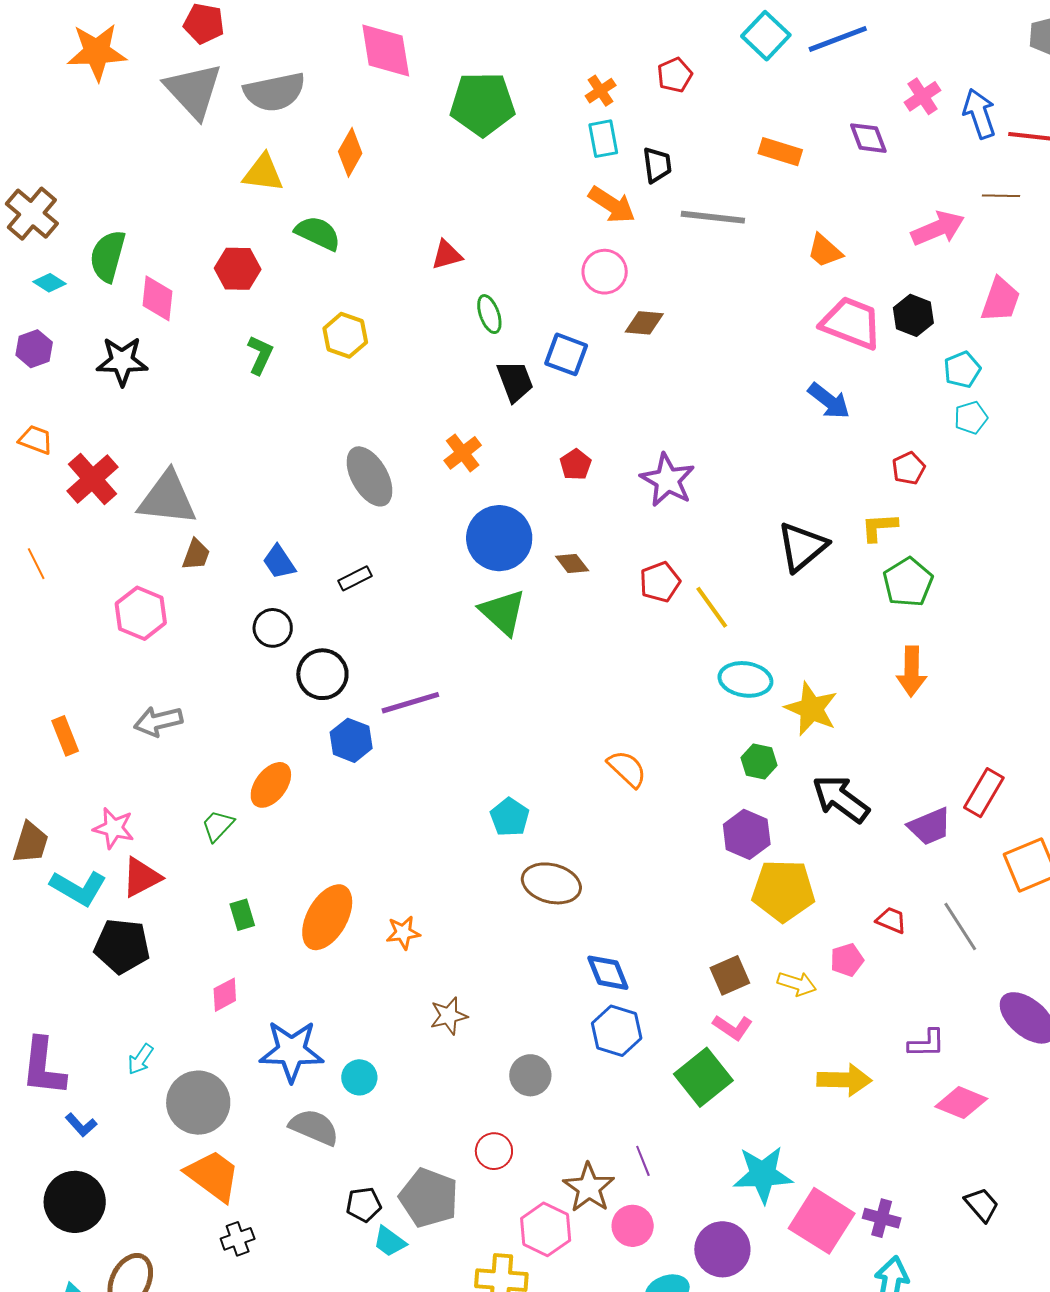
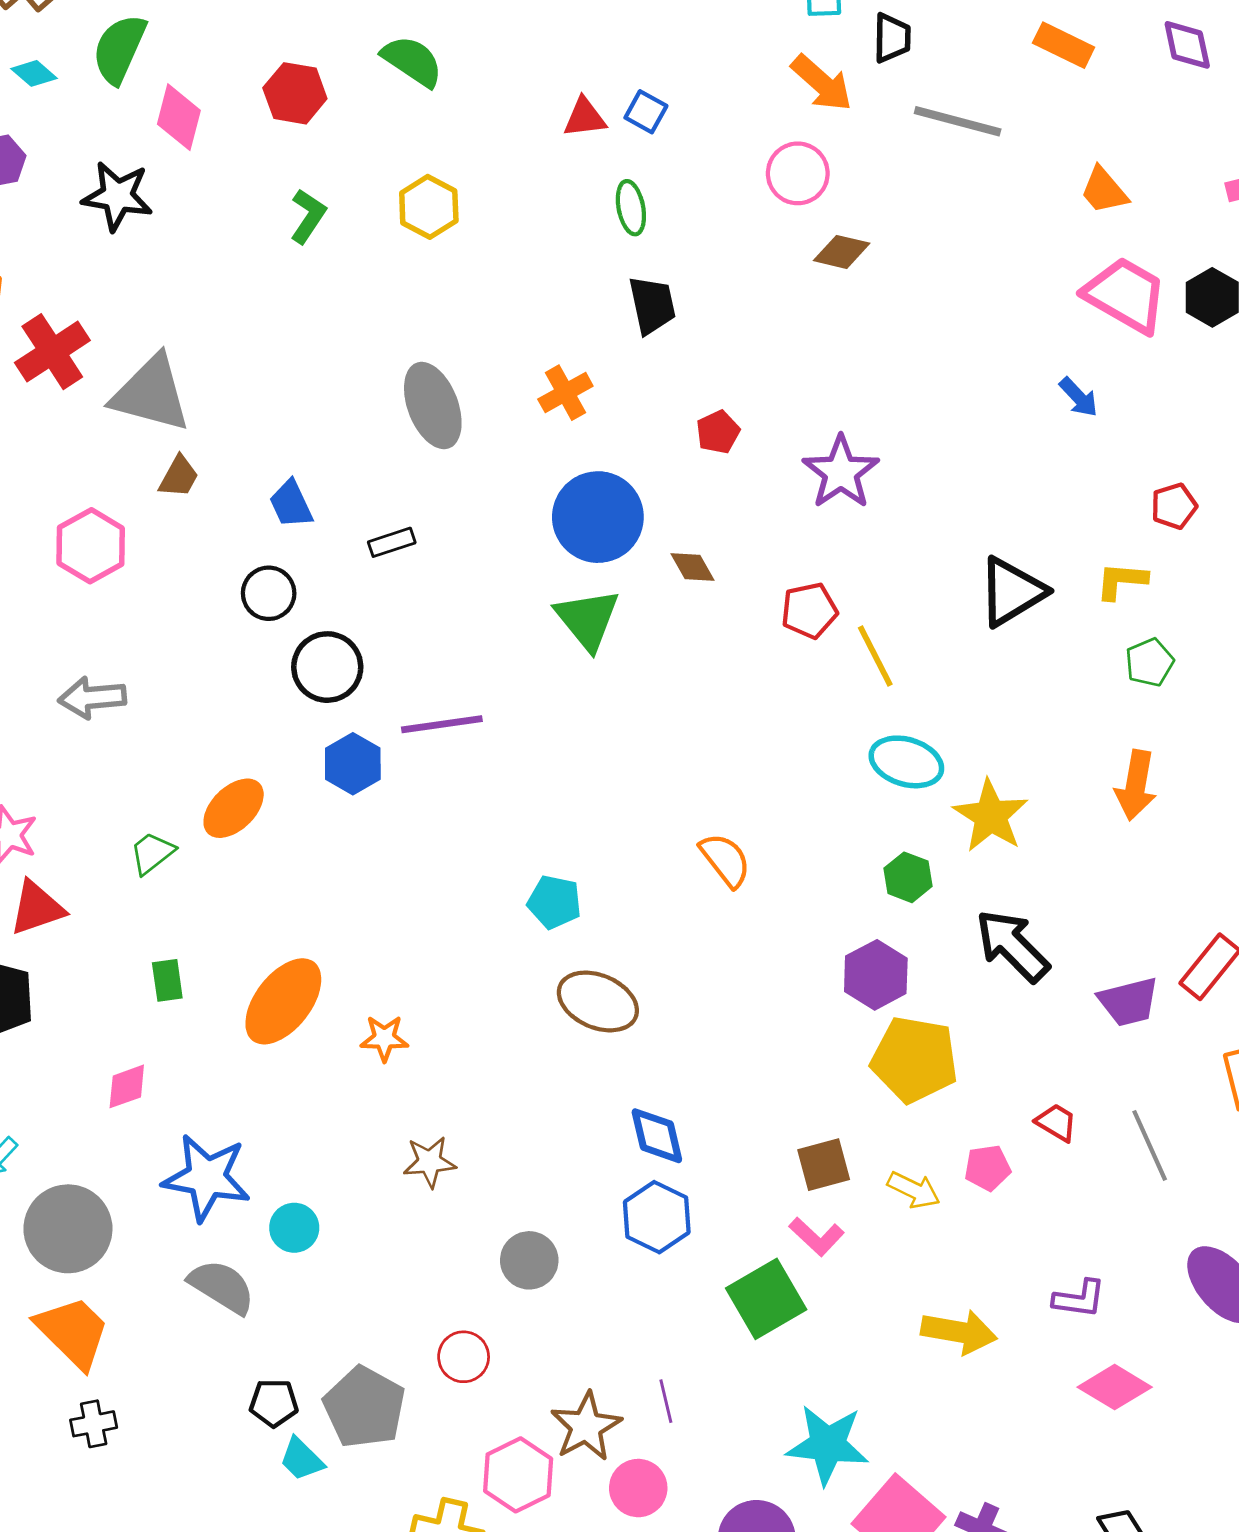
blue square: (566, 354) -> (646, 112), moved, size x0.7
blue arrow: (829, 401) -> (1079, 397), size x0.7
green pentagon: (908, 582) -> (1149, 662), size x0.7
cyan pentagon: (510, 817) -> (554, 902), turned -30

